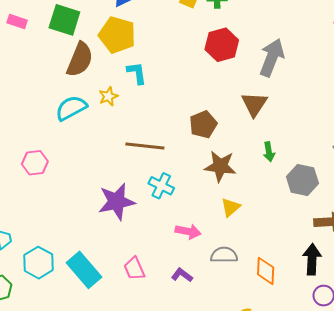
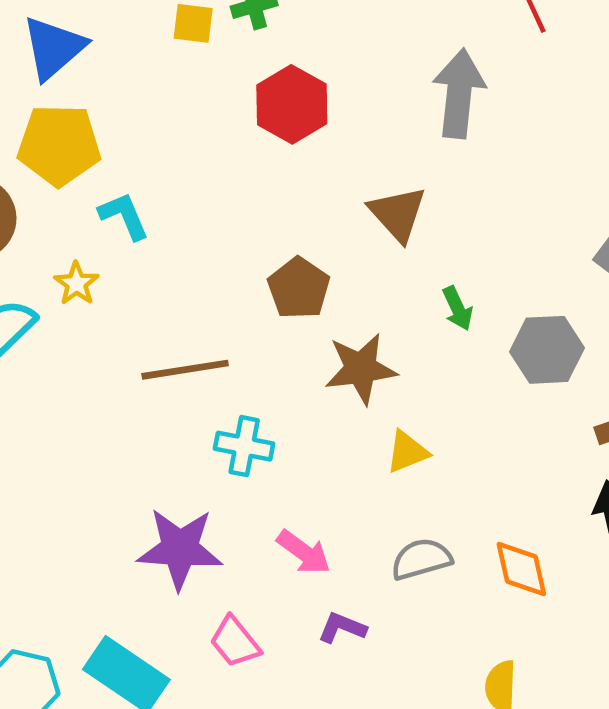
gray arrow: (272, 58) -> (459, 93), moved
purple star: (117, 202) -> (180, 549), moved, turned 30
yellow triangle: (231, 207) -> (407, 452), turned 35
pink arrow: (188, 231) -> (304, 552), moved, turned 40

